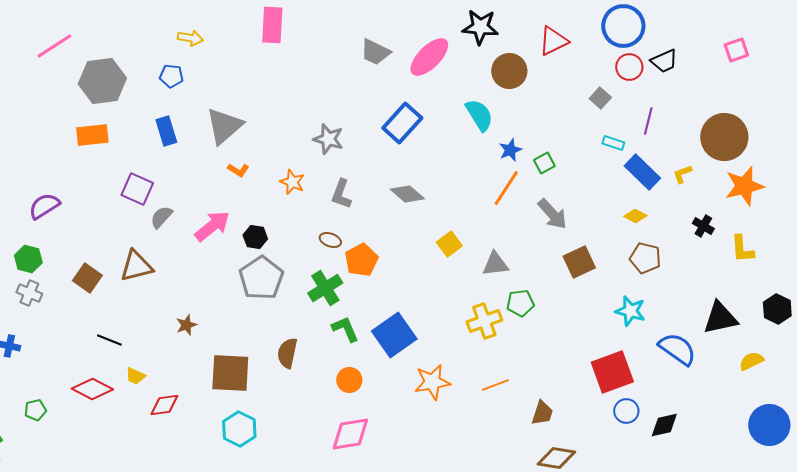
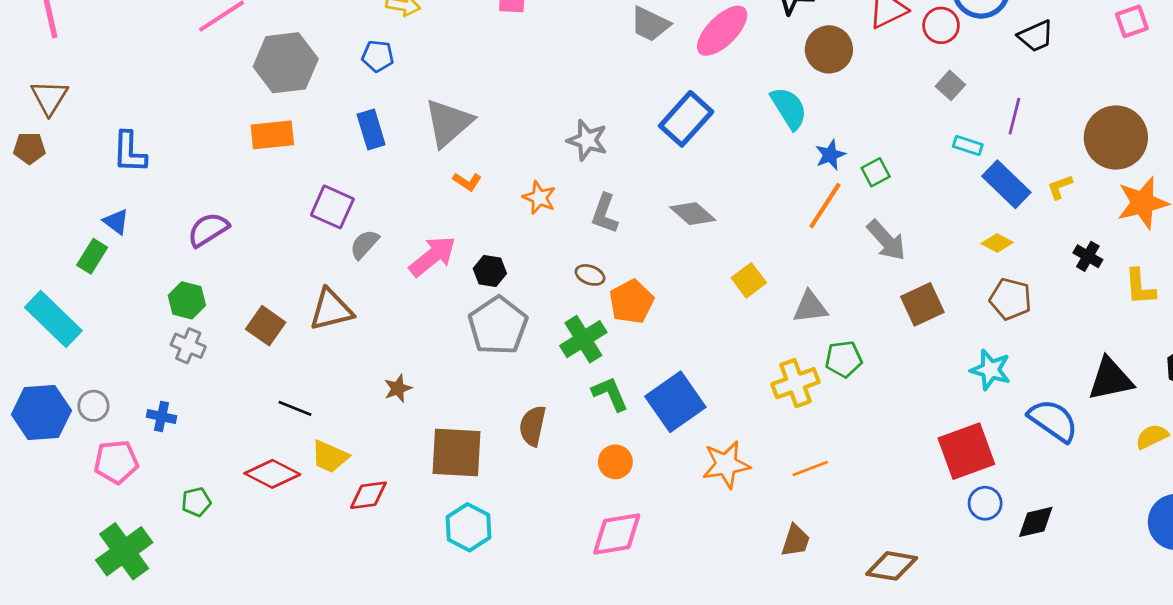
red circle: (629, 67) -> (941, 25), moved
yellow trapezoid: (135, 376) -> (330, 457), size x1.4
brown trapezoid: (542, 413) -> (796, 541), moved

